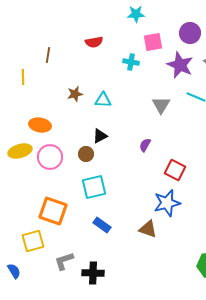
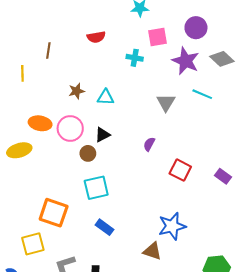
pink circle: (50, 157) -> (70, 128), moved
blue star: (167, 203) -> (172, 226), moved
brown triangle: (148, 229) -> (152, 251), moved

